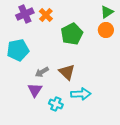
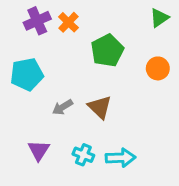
orange circle: (106, 30) -> (158, 68), moved
purple triangle: (35, 90) -> (39, 150), moved
cyan arrow: (81, 94) -> (121, 158), moved

